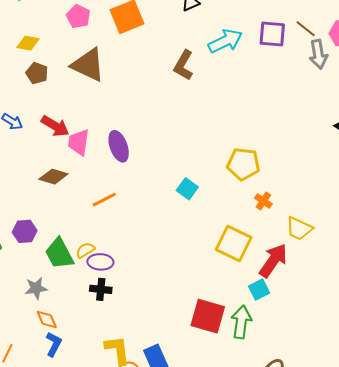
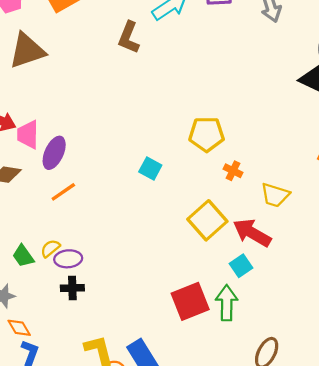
brown triangle: (88, 65) -> (27, 51), turned -36
purple ellipse: (119, 146) -> (54, 153), moved, turned 52
yellow square: (234, 244) -> (207, 220), turned 30
green trapezoid: (59, 254) -> (23, 256), size x0.7
red arrow: (273, 261) -> (252, 233), turned -87
red square: (208, 316) -> (190, 301), turned -30

